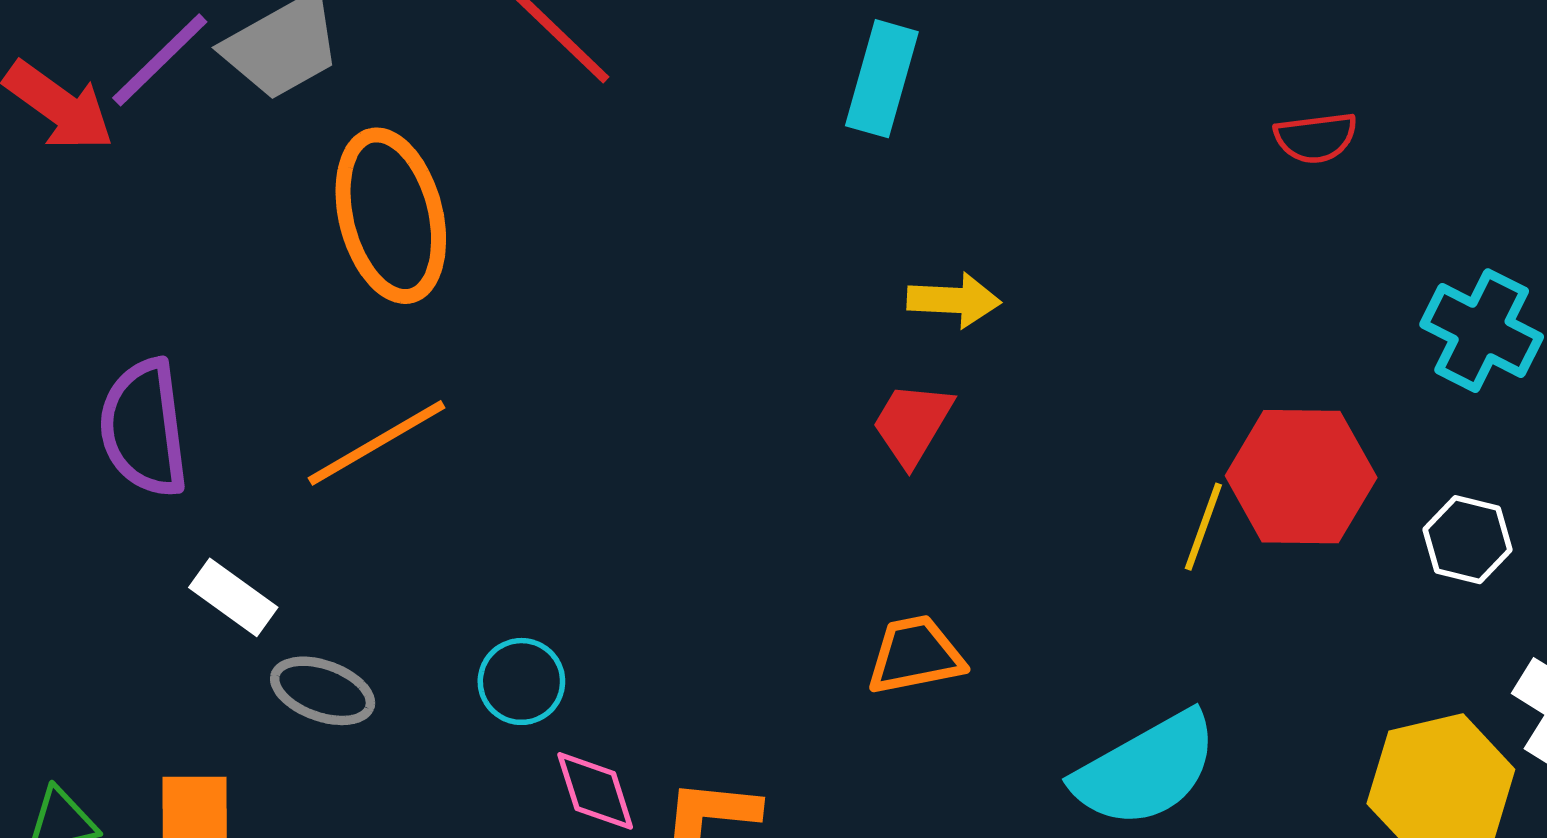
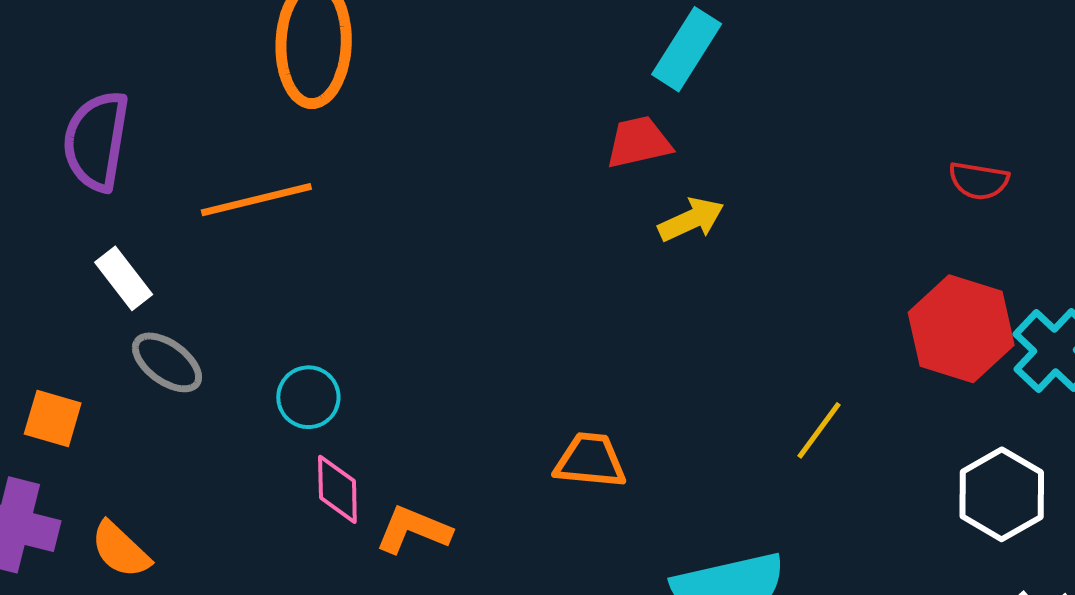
yellow arrow: (954, 300) -> (691, 220), turned -44
red trapezoid: (912, 424) -> (639, 142), moved, turned 30
red hexagon: (1301, 477) -> (961, 329), moved
white hexagon: (1468, 540) -> (1002, 494), size x1.4

